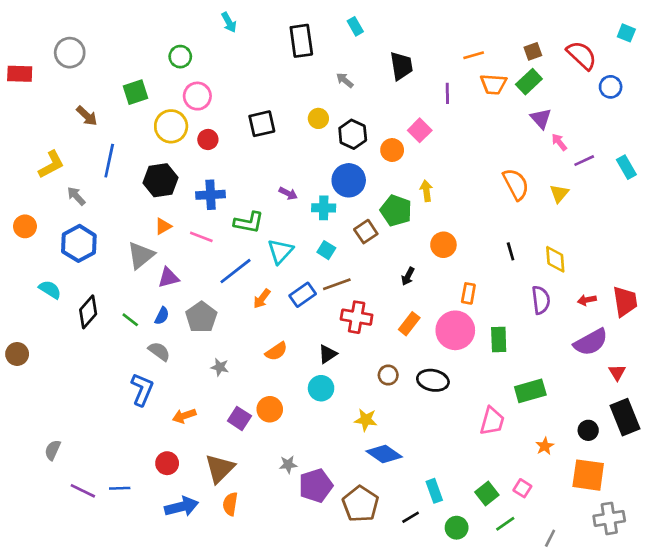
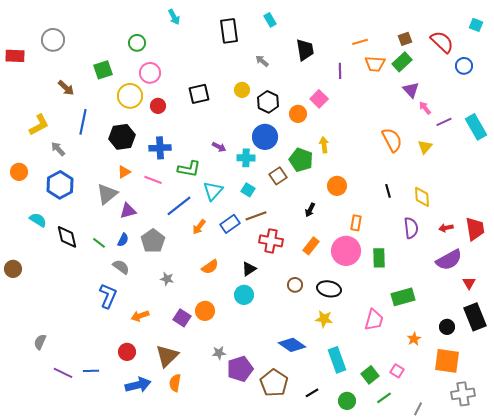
cyan rectangle: (626, 167) -> (476, 127), size x1.4
black diamond: (88, 312) -> (67, 237), turned -55
yellow star: (366, 420) -> (324, 319), moved
cyan rectangle: (434, 491) -> (337, 360), moved, size x1.4

